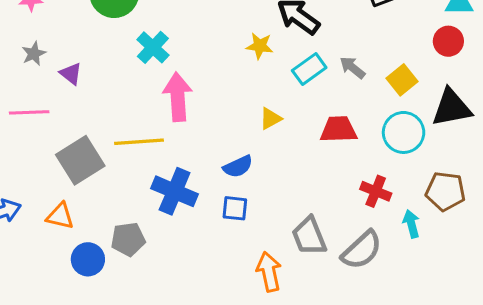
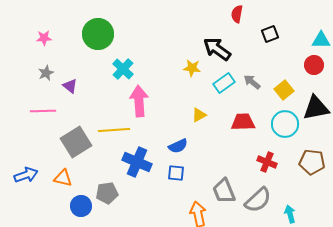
cyan arrow: (411, 224) -> (290, 214), moved

